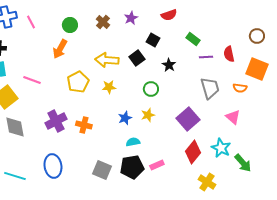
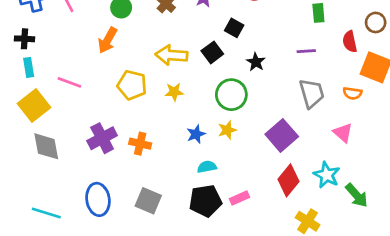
green rectangle: (193, 39) -> (318, 13), moved, turned 48
red semicircle: (229, 54) -> (350, 42), moved
yellow pentagon: (78, 82) -> (132, 85), turned -30
green circle: (151, 89) -> (231, 95), size x1.5
gray square: (102, 170) -> (148, 201), moved

